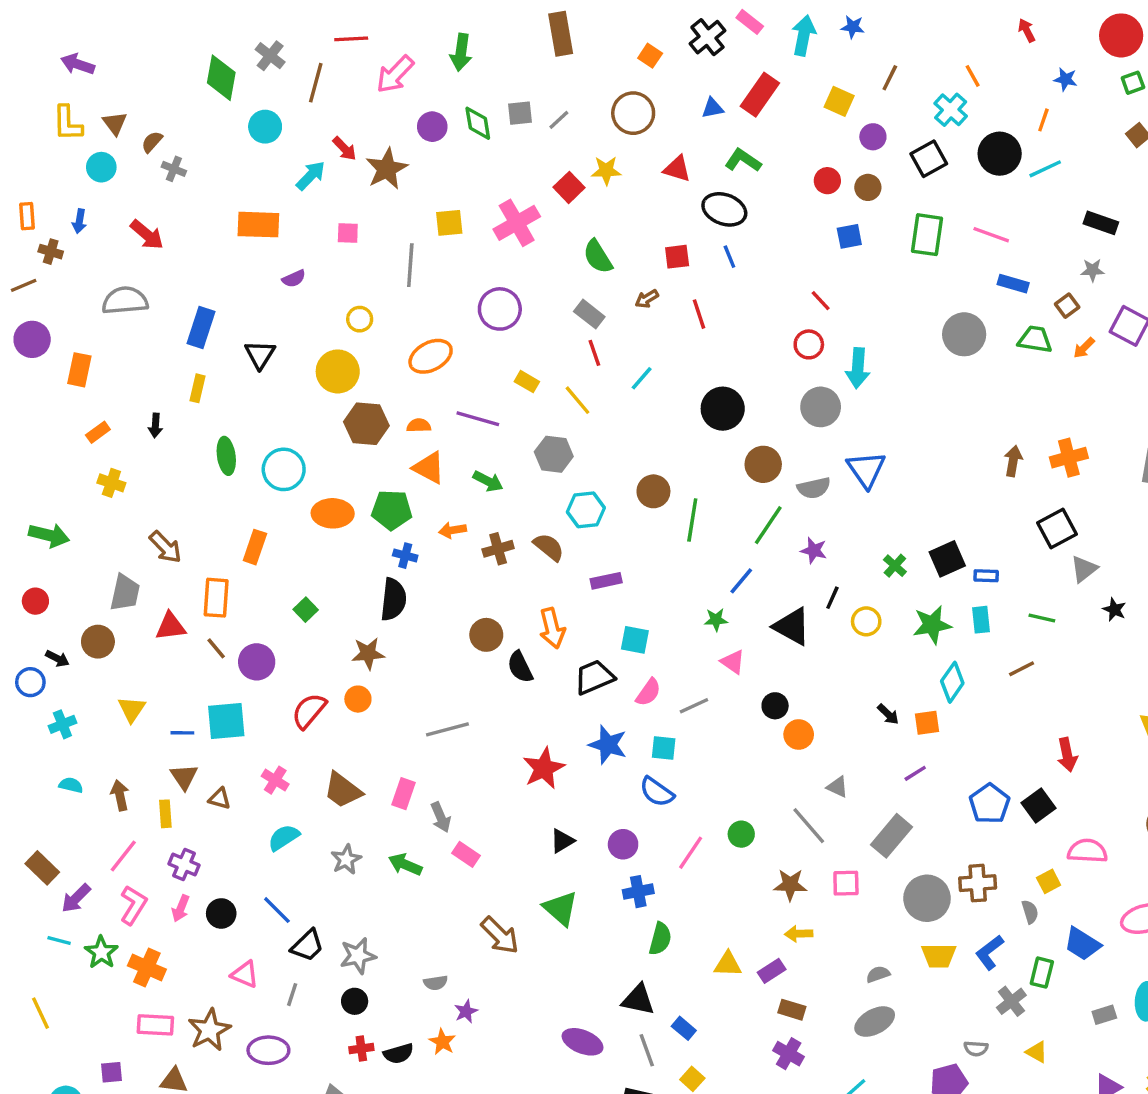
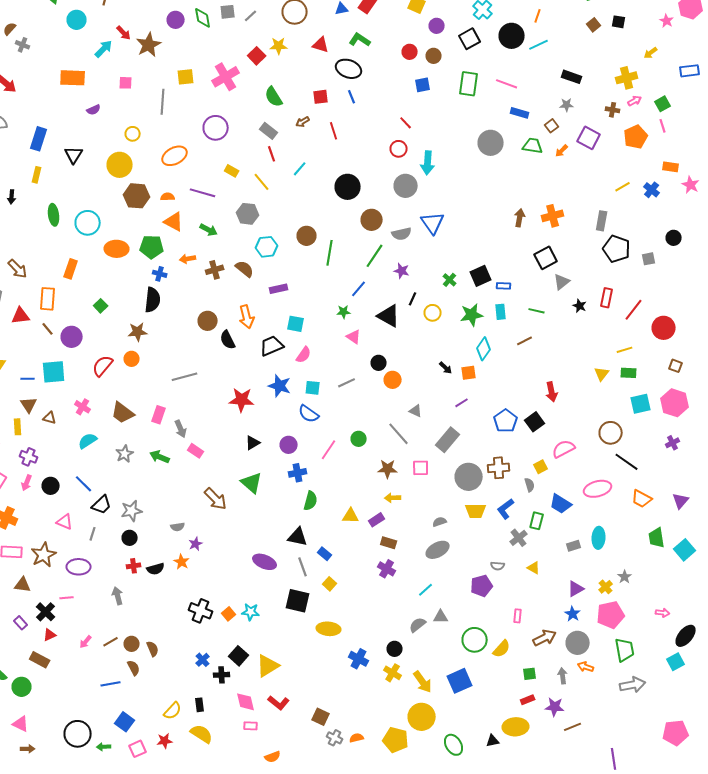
gray line: (694, 706) -> (347, 383), moved
red star: (544, 768) -> (242, 400), turned 30
pink semicircle: (1087, 851) -> (564, 449), turned -30

